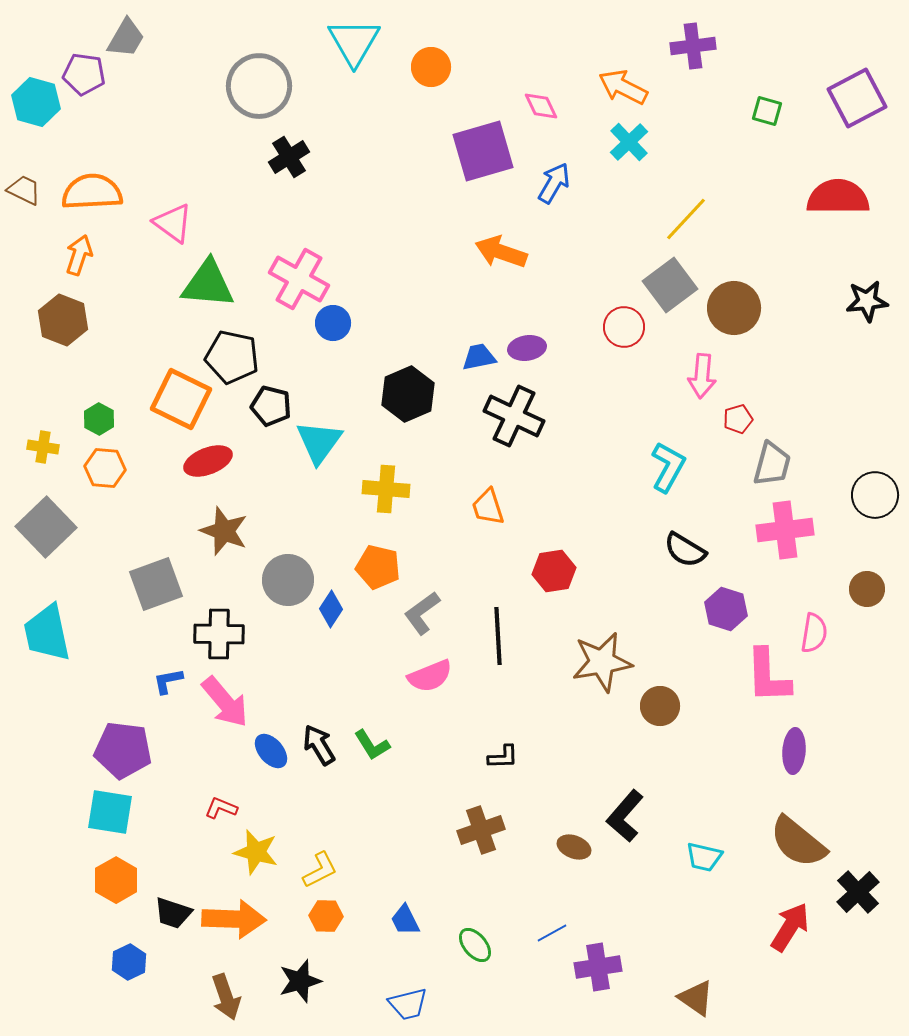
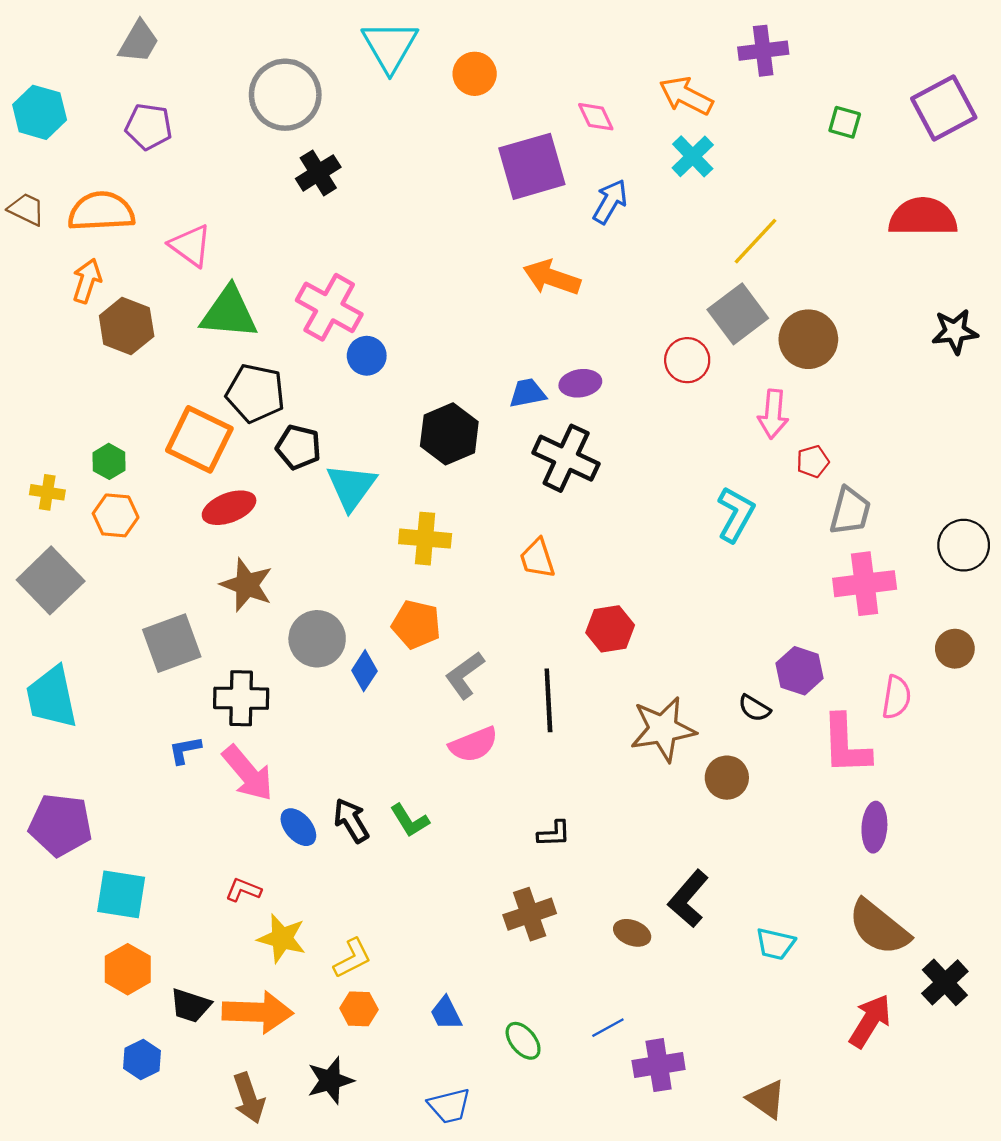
purple pentagon: (84, 74) -> (149, 127), moved
brown hexagon: (63, 320) -> (127, 326), moved
black semicircle: (685, 550) -> (754, 708), moved, size x0.7
purple pentagon: (123, 750) -> (60, 825), moved

